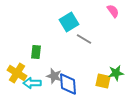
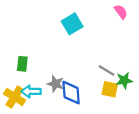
gray line: (84, 39) -> (106, 70), moved
green rectangle: (36, 52) -> (22, 64), moved
yellow cross: (17, 73) -> (15, 97), moved

